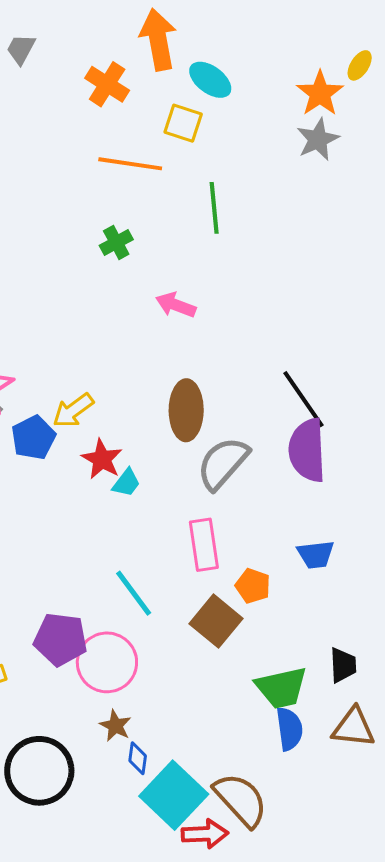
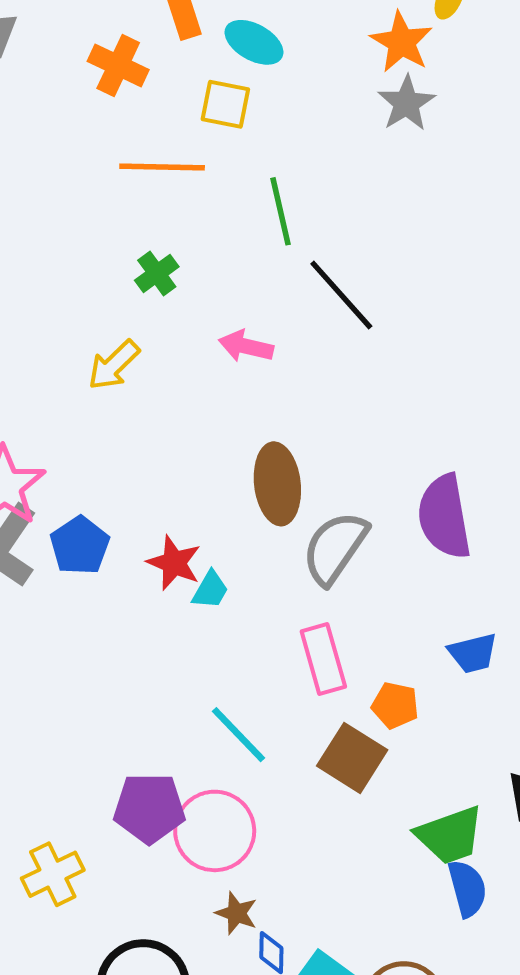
black line: (303, 399) -> (341, 295), moved
yellow arrow: (73, 411) -> (114, 365), moved

